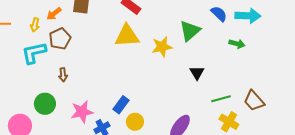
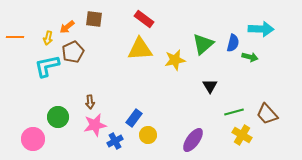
blue semicircle: (219, 14) -> (233, 43), moved, turned 60
brown arrow: (63, 75) -> (90, 102), moved

